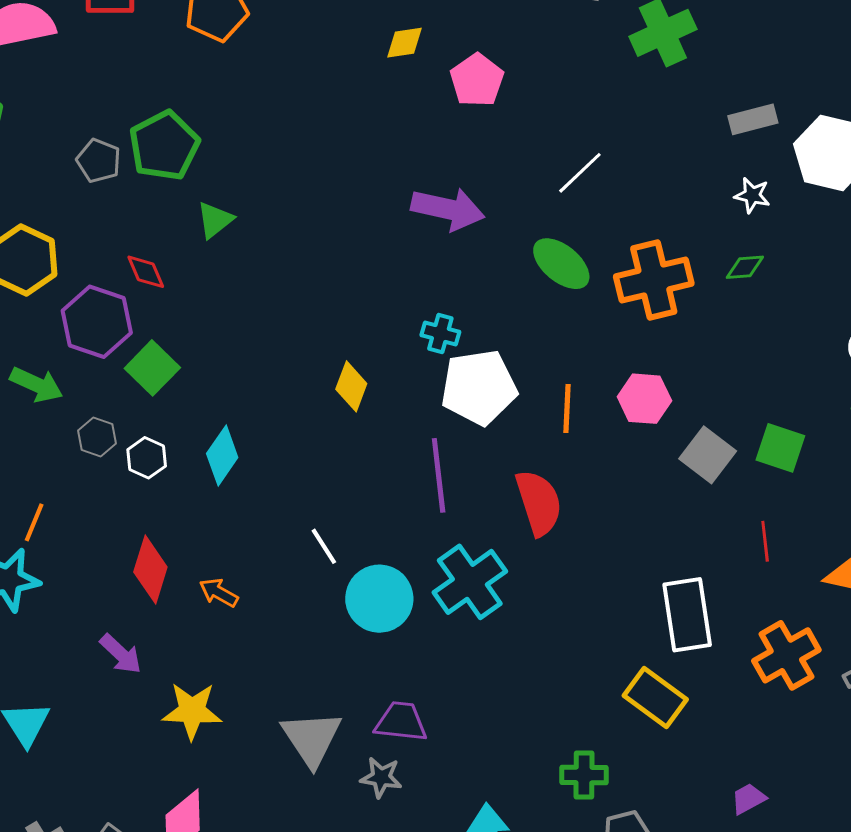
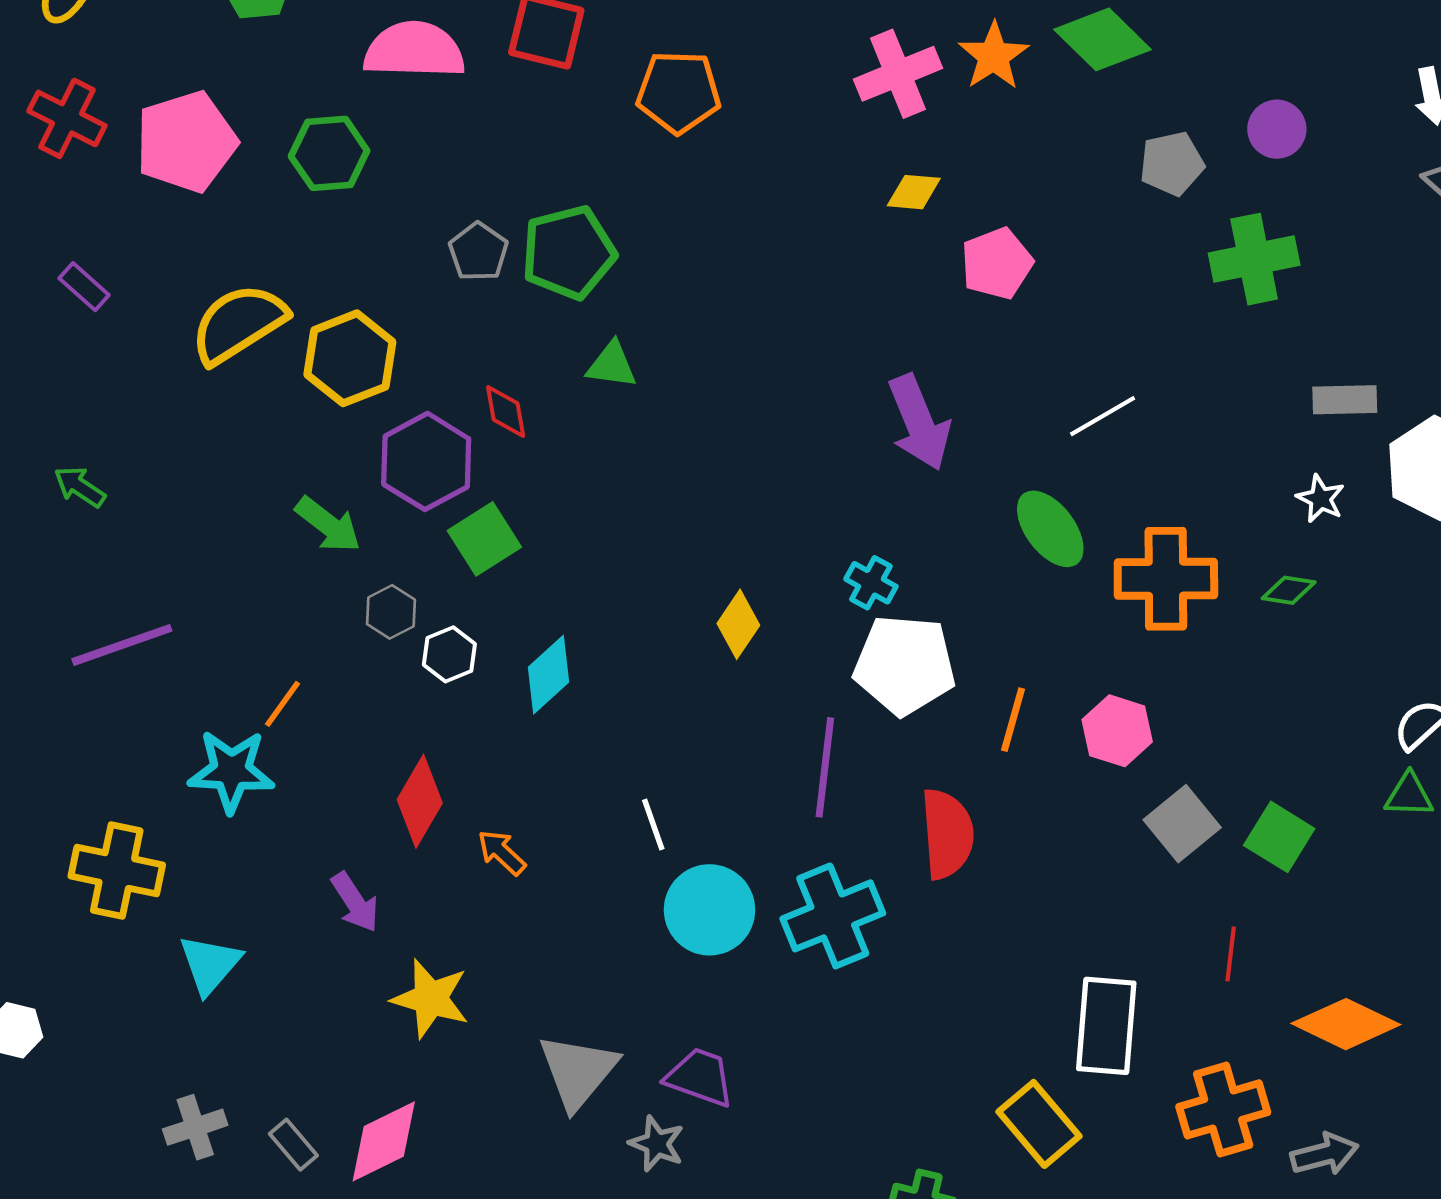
purple arrow: (448, 209) -> (919, 423), turned 42
green triangle: (215, 220) -> (612, 365), turned 33

